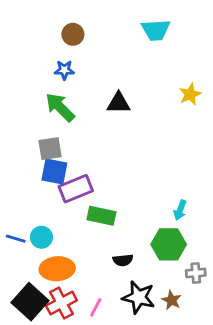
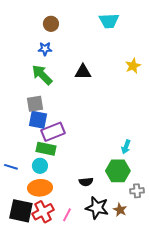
green rectangle: (101, 216) -> (46, 149), moved
cyan circle: (41, 237) -> (40, 166), moved
black square: (30, 302) -> (21, 211), turned -30

